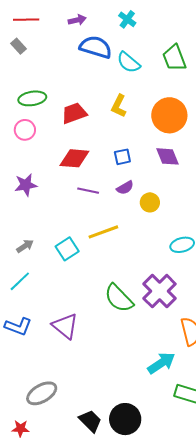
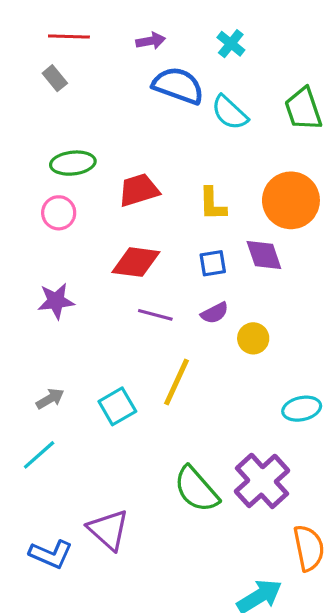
yellow L-shape: (119, 106) -> (212, 204), moved, turned -30
purple diamond: (167, 156) -> (264, 255), moved
yellow line: (103, 232) -> (177, 382), turned -48
blue L-shape: (18, 326) -> (51, 554), moved

